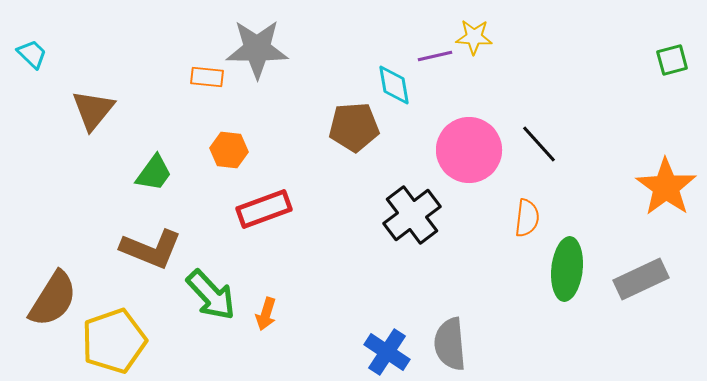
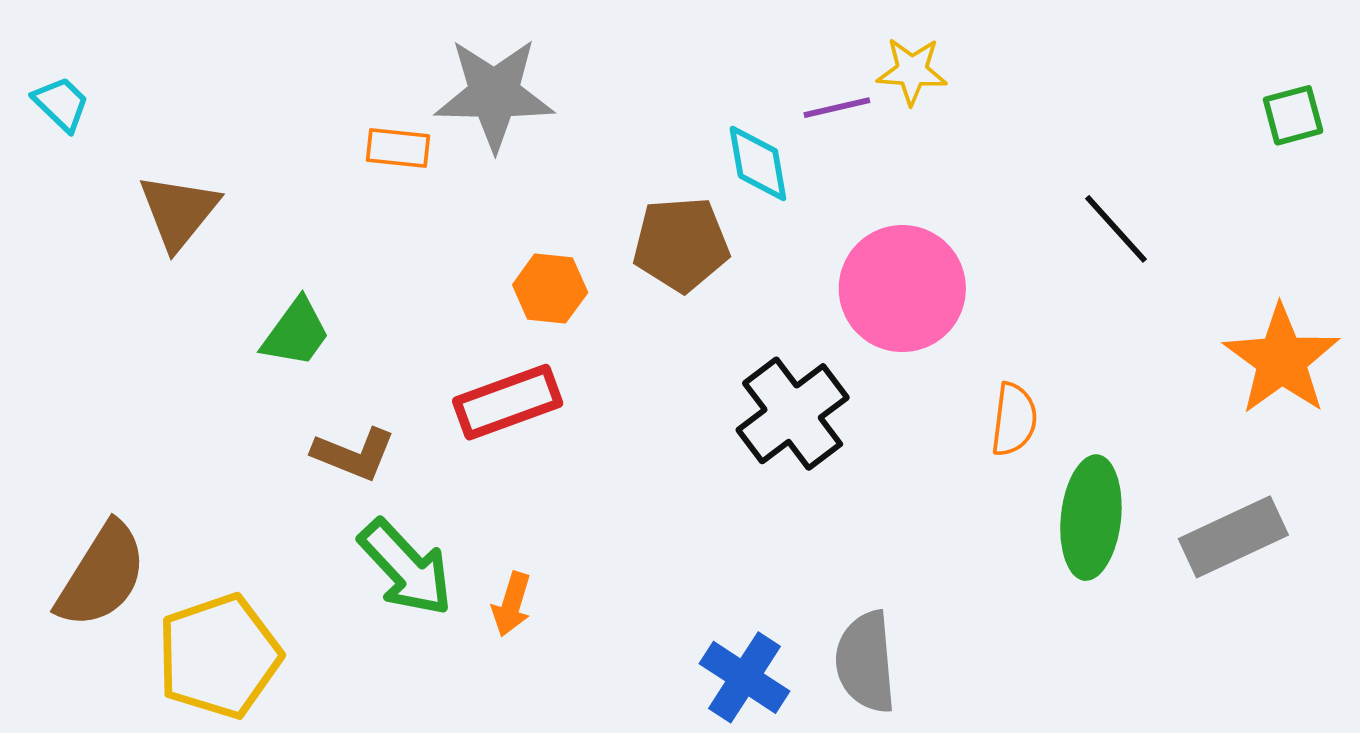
black line: (539, 144) -> (1116, 229), moved
orange hexagon: (229, 150) -> (550, 289), moved
brown L-shape: (151, 249) -> (354, 454), moved, size x0.7

